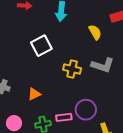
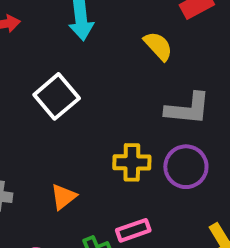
yellow cross: (72, 69) -> (132, 162), moved
purple circle: (86, 110) -> (186, 167), moved

